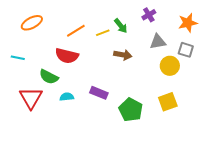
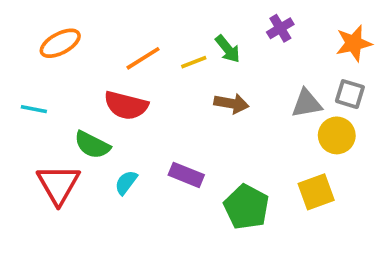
gray triangle: (158, 42) -> (307, 103), moved
yellow circle: (170, 66) -> (337, 135), moved
cyan semicircle: (67, 97) -> (126, 182), turned -48

